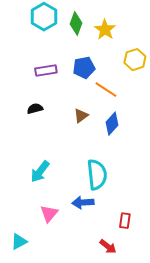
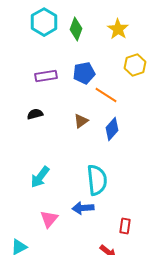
yellow star: (105, 30) -> (118, 29), moved

